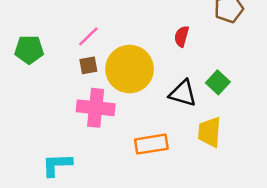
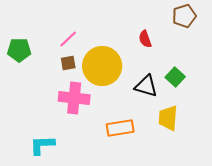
red semicircle: (182, 36) -> (145, 39), turned -36

